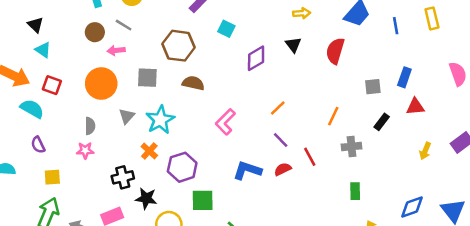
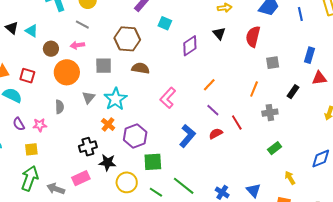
brown circle: (95, 32) -> (51, 49), moved
cyan triangle: (43, 50) -> (32, 31), moved
gray square: (373, 87) -> (273, 63), moved
pink star: (85, 150) -> (40, 125), moved
blue L-shape: (247, 170) -> (187, 136), turned 115
green rectangle: (355, 191) -> (275, 148), turned 56

